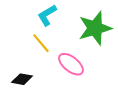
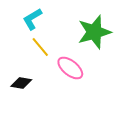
cyan L-shape: (47, 15) -> (32, 19), moved

